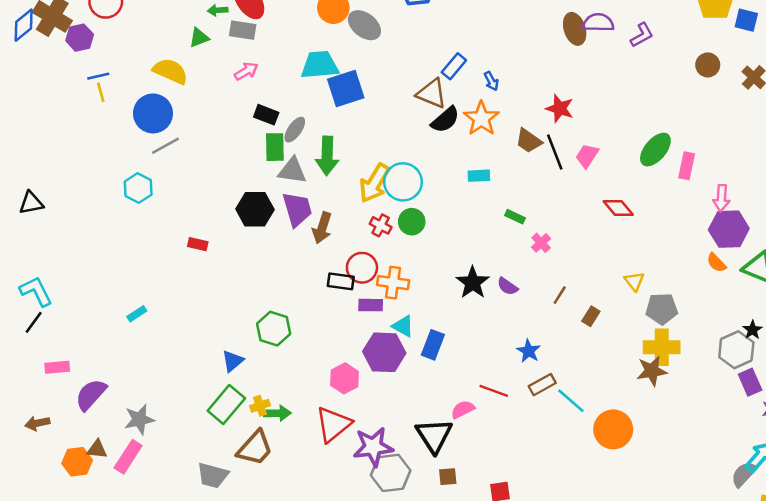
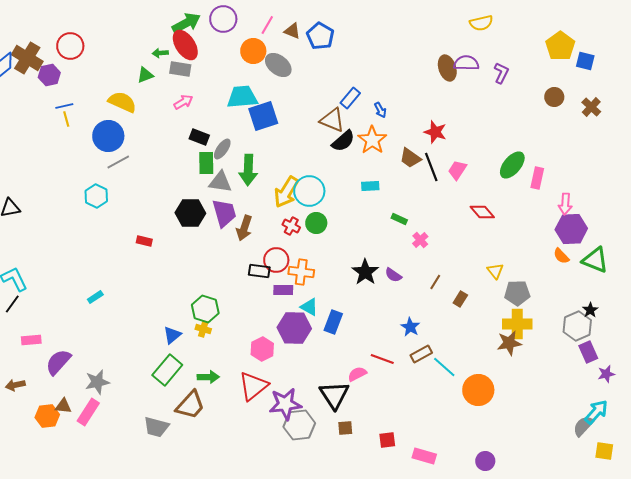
purple L-shape: (642, 35) -> (501, 73), turned -35
yellow cross: (260, 406) -> (203, 329), moved, turned 35

